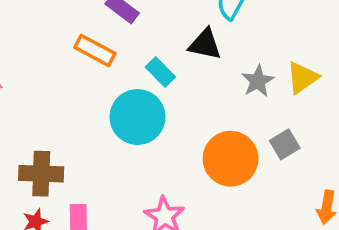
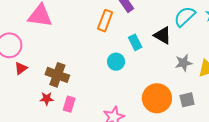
orange rectangle: (95, 50) -> (105, 21), turned 65
cyan circle: (137, 117) -> (116, 62), size x0.6

